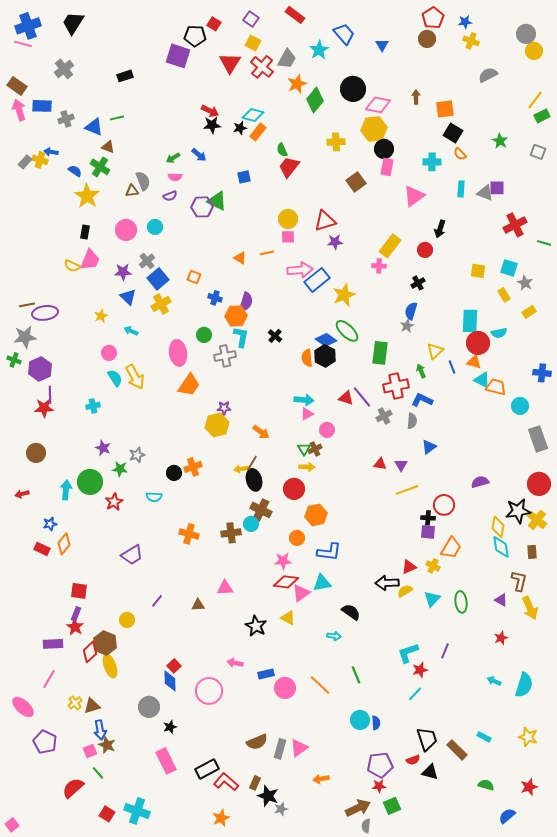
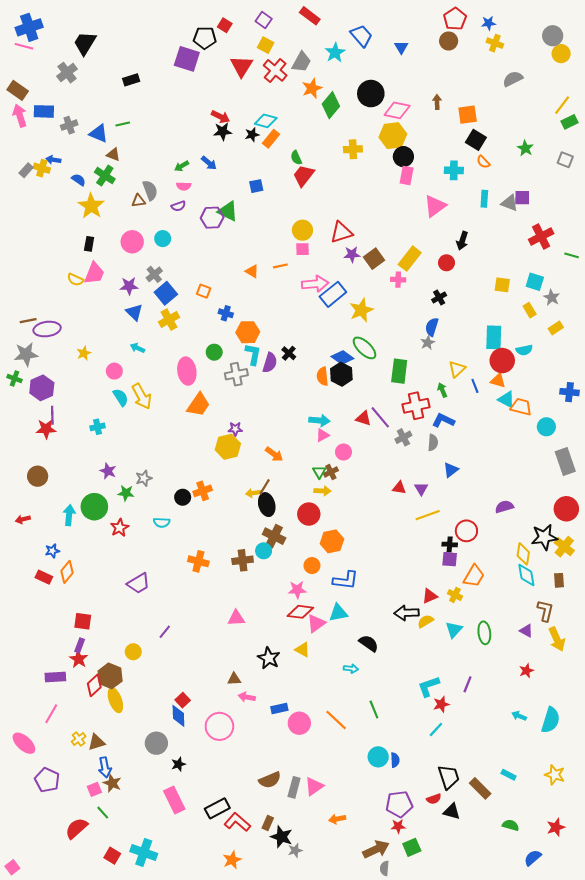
black trapezoid: (73, 23) -> (85, 43), moved
brown square: (356, 182) -> (374, 259), moved
purple semicircle: (246, 302) -> (270, 363), moved
yellow star: (101, 316) -> (84, 353), moved
brown triangle: (198, 605) -> (234, 679), moved

